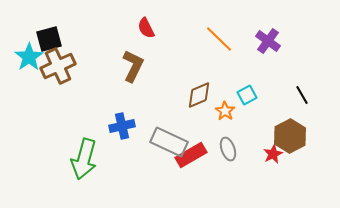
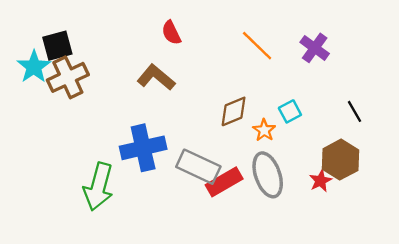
brown L-shape: (133, 66) -> (156, 77), turned -76
blue cross: (122, 126) -> (143, 148), size x1.5
gray ellipse: (228, 149) -> (268, 175), size x1.6

